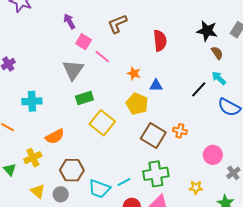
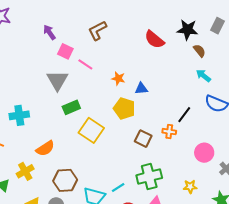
red semicircle: (160, 41) -> (154, 40), moved, turned 140
black line: (199, 89) -> (184, 115), moved
brown square: (153, 135) -> (143, 139), size x0.7

